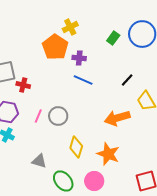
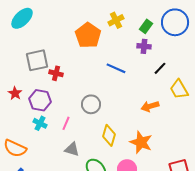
yellow cross: (70, 27) -> (116, 20), moved
purple cross: (79, 58) -> (144, 46), moved
pink line: (38, 116) -> (66, 123), moved
orange arrow: (117, 118) -> (150, 106), size x0.7

